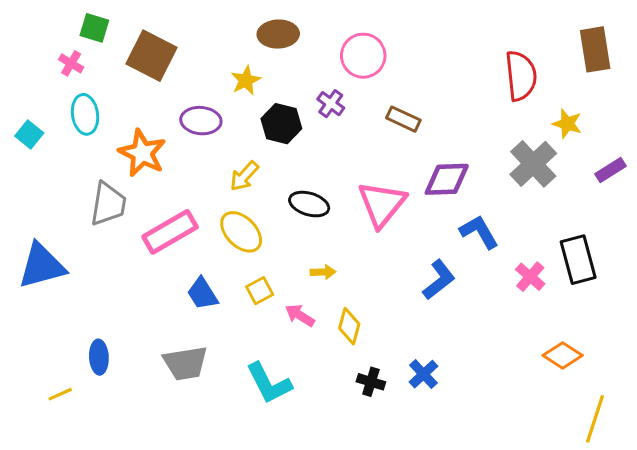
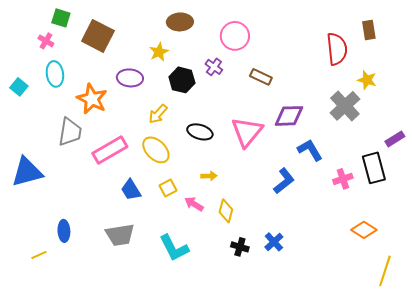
brown rectangle: (595, 49) -> (369, 30), moved, size x0.7
purple rectangle: (611, 170) -> (395, 139), moved
pink cross: (530, 277) -> (343, 179), turned 30

